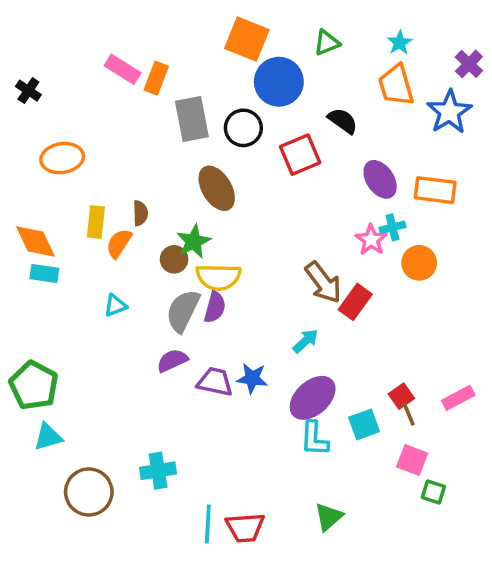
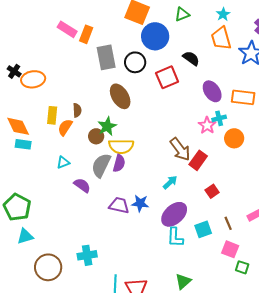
black cross: (28, 91) -> (14, 71), moved
purple semicircle: (172, 361) -> (82, 185), moved, turned 60
red square: (401, 396) -> (212, 191), moved

